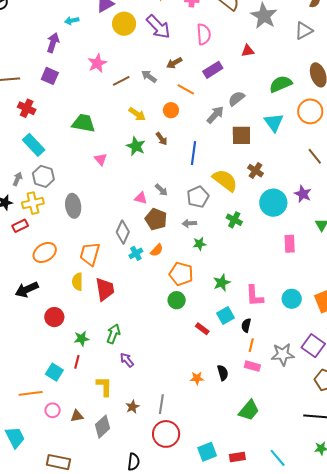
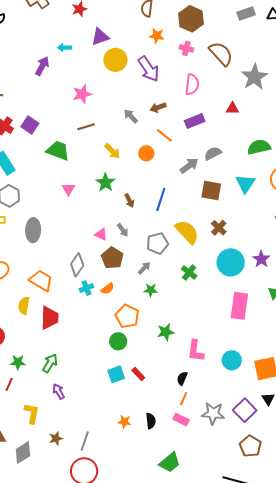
purple square: (50, 76) -> (30, 125), moved
brown line: (121, 81) -> (86, 127), moved
brown arrow: (162, 139) -> (129, 201), moved
gray arrow: (189, 223) -> (144, 268), turned 128
pink rectangle: (290, 244) -> (239, 306), size x1.5
orange trapezoid: (90, 254) -> (41, 280), turned 95
cyan square: (226, 315) -> (116, 374), moved

